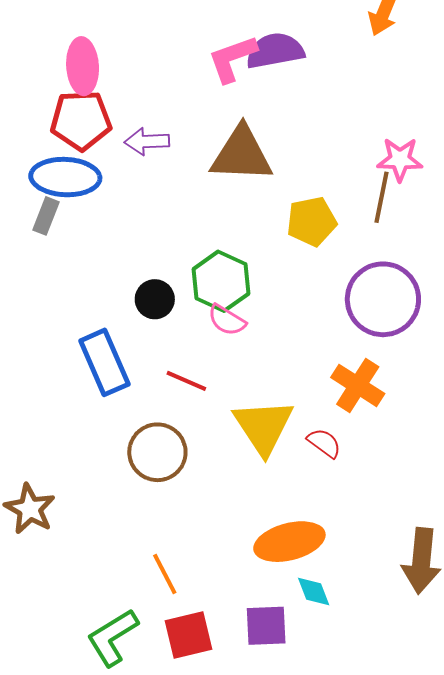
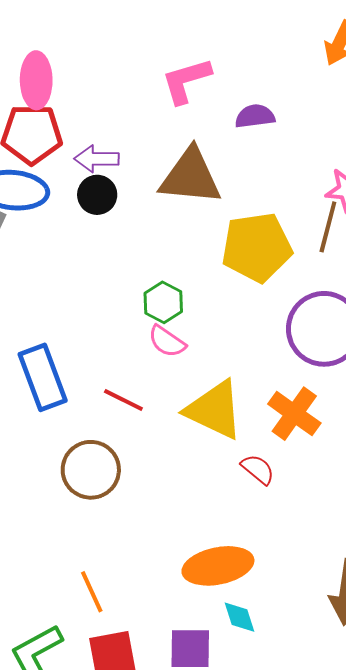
purple semicircle: (275, 51) -> (255, 116), moved, size x0.7
yellow pentagon: (312, 221) -> (257, 247), size x1.4
green hexagon: (221, 281) -> (163, 302), size x0.7
black circle: (155, 299) -> (97, 195), moved
yellow triangle: (263, 427) -> (214, 410), moved, turned -34

